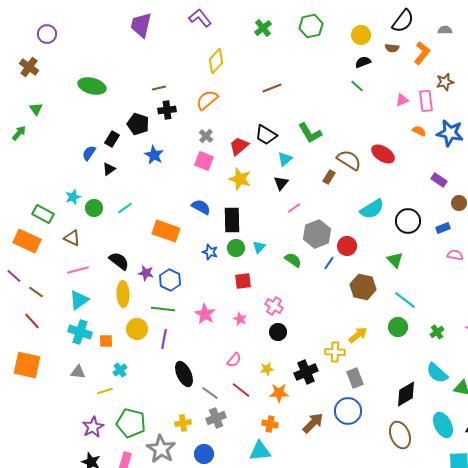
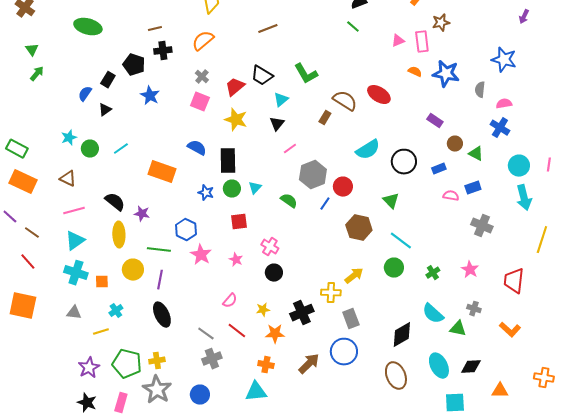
green arrow: (19, 133) -> (37, 74), moved
green rectangle: (43, 214) -> (17, 149), moved
blue hexagon: (170, 280) -> (186, 230), moved
black ellipse: (184, 374) -> (162, 315), moved
yellow cross: (183, 423) -> (157, 361), moved

